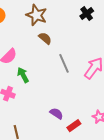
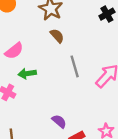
green arrow: (23, 75) -> (27, 74), turned -77

